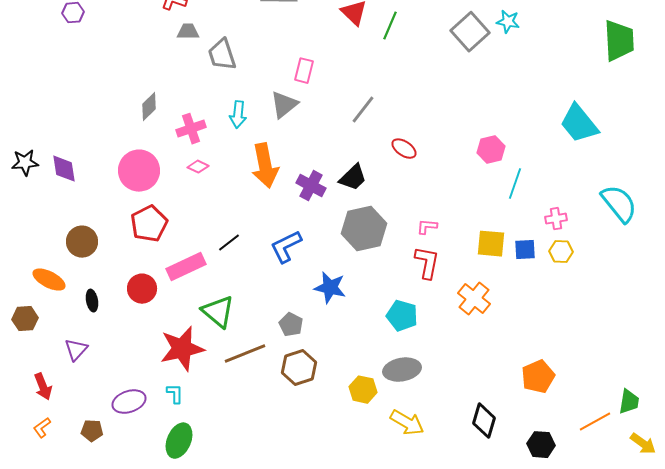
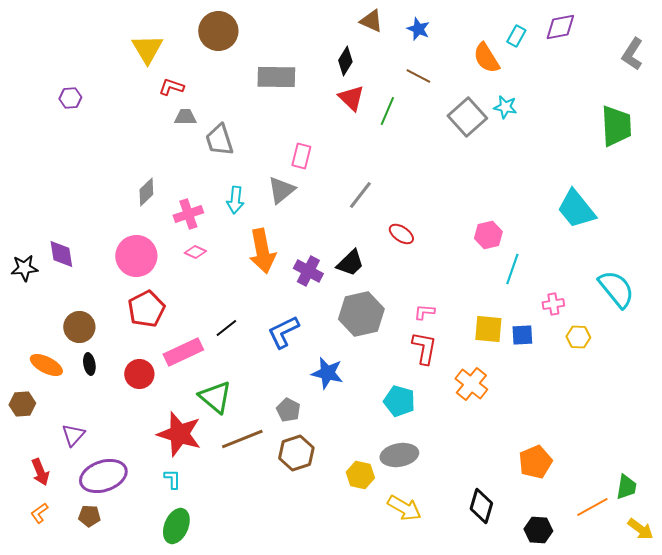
black star: (25, 163) -> (24, 268), moved
yellow hexagon: (561, 252) -> (578, 337), moved
black ellipse: (92, 301) -> (89, 364), moved
red star: (182, 349) -> (179, 434), turned 30
purple ellipse: (129, 402) -> (103, 476), moved, size x1.4

